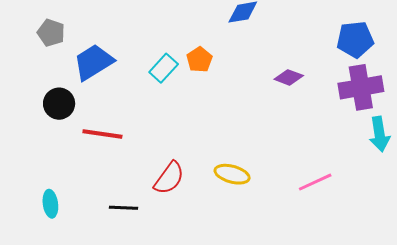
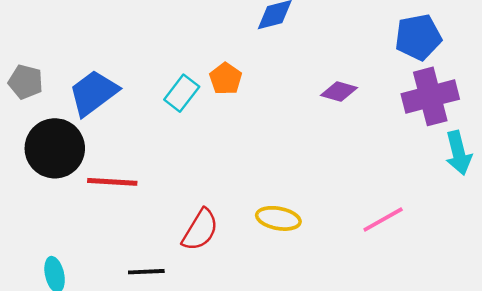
gray pentagon: (51, 33) -> (26, 82), moved
black circle: (59, 104) -> (55, 148), size x1.5

